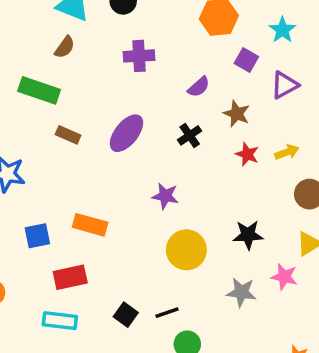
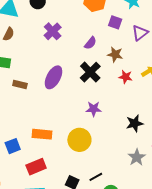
purple cross: (139, 56) -> (53, 31), turned -30
black cross: (190, 135) -> (90, 72), size x1.5
purple star: (165, 196) -> (94, 109), moved
yellow circle: (186, 250) -> (79, 140), moved
gray star: (241, 292) -> (137, 157), turned -30

